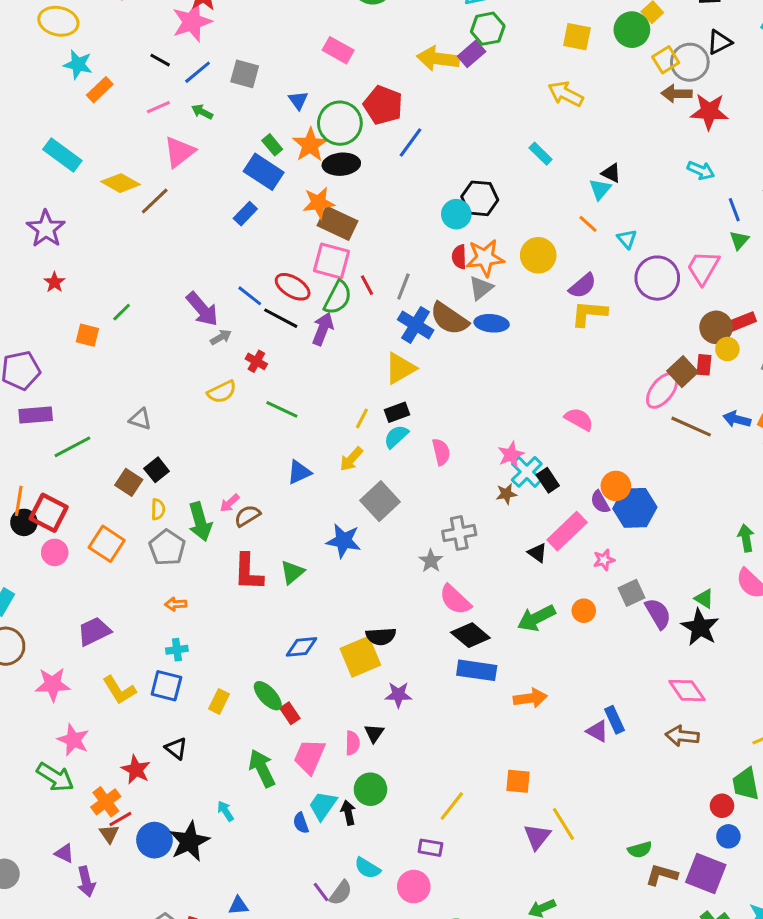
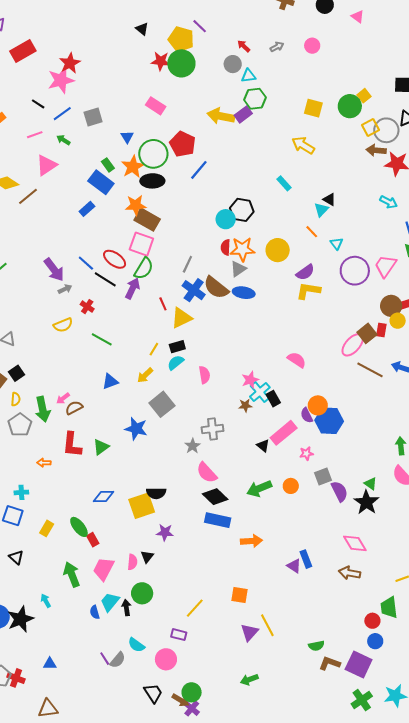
gray square: (245, 74) -> (93, 117), turned -36
red line: (367, 285) -> (163, 304), moved
orange arrow: (176, 604) -> (44, 463), moved

